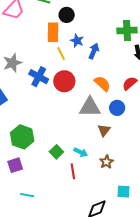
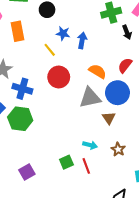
orange rectangle: (53, 32) -> (18, 31), moved
blue cross: (39, 77) -> (22, 89), moved
blue circle: (117, 108) -> (118, 93), size x1.5
green hexagon: (22, 137) -> (20, 119), moved
green square: (56, 152) -> (66, 162), moved, turned 32

